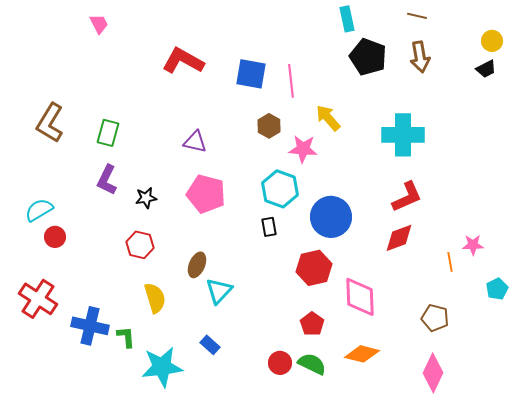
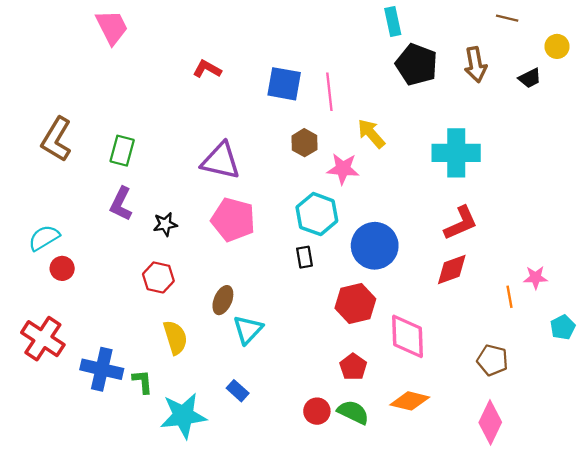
brown line: (417, 16) -> (507, 18), moved
pink trapezoid: (99, 24) -> (112, 27), size x1.6
red L-shape: (183, 61) -> (207, 69), size x0.6
black trapezoid: (486, 69) -> (530, 78), moved
purple triangle: (195, 142) -> (221, 161), size x1.5

